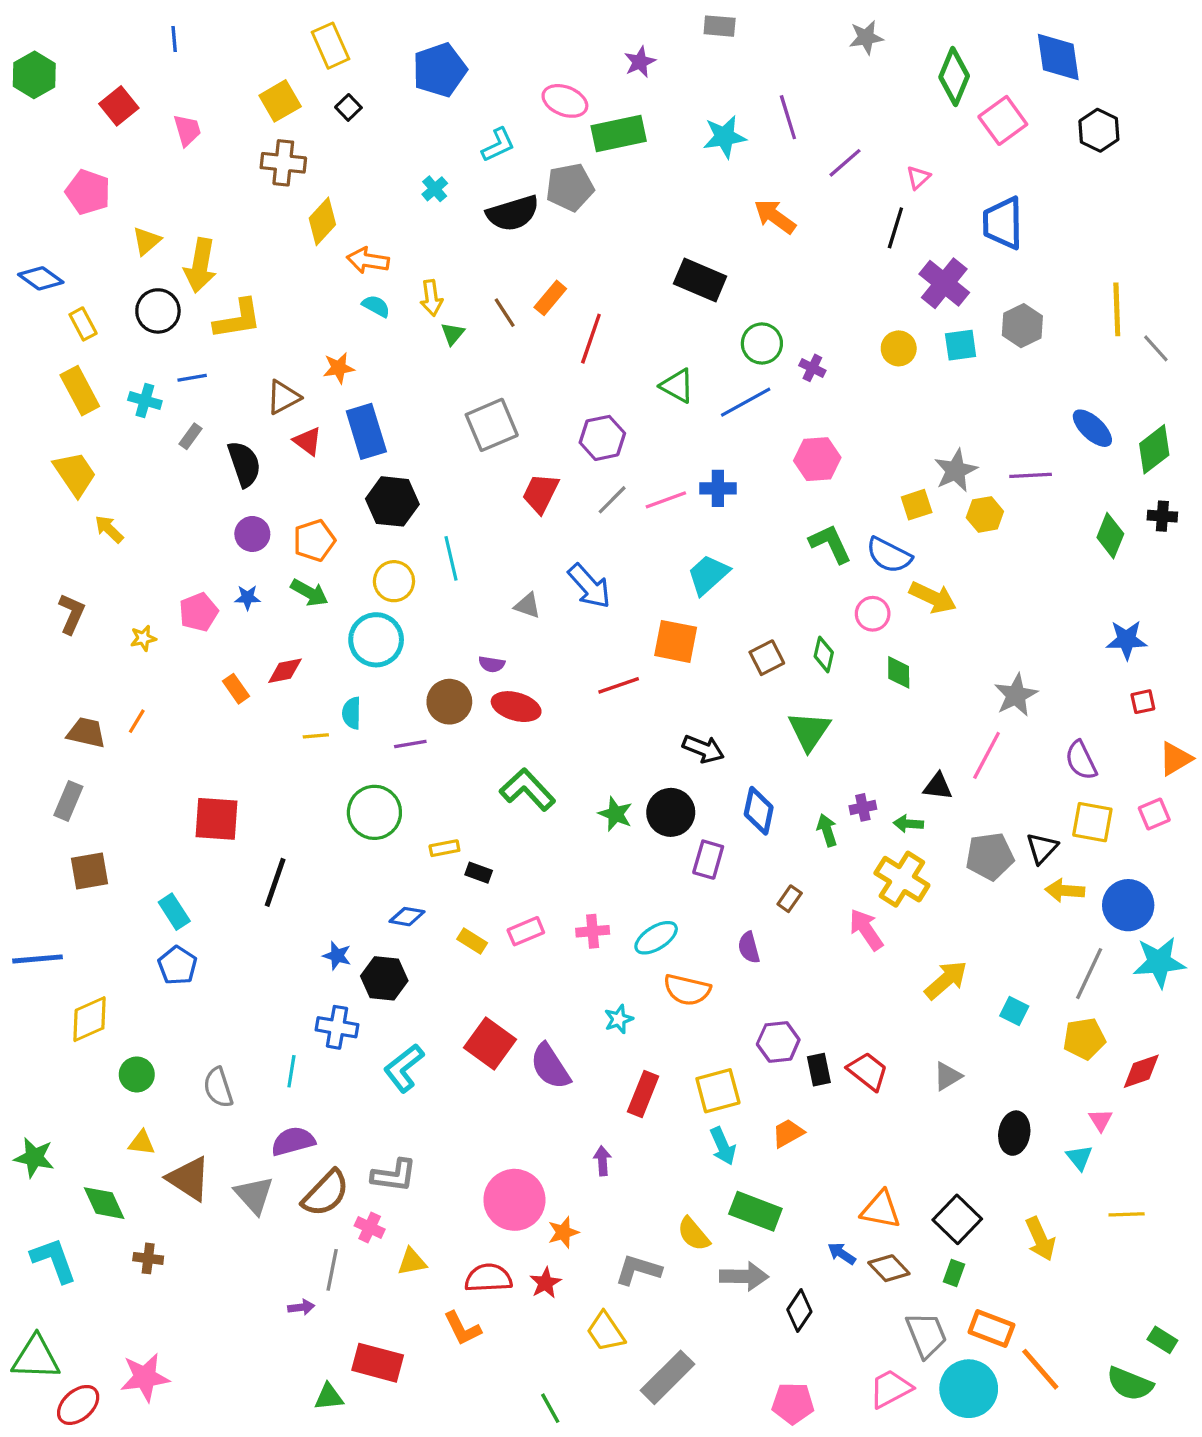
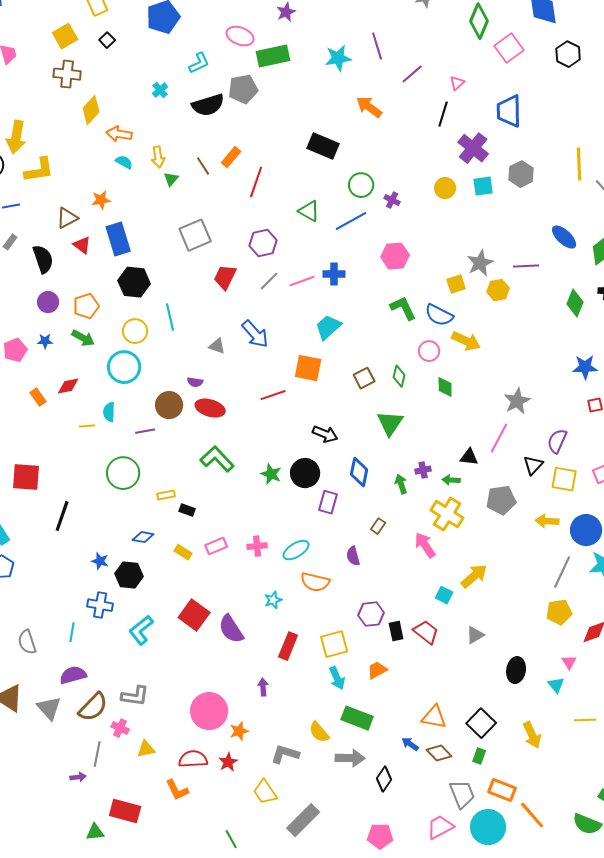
purple semicircle: (1081, 760) -> (557, 441), turned 50
black triangle: (1042, 848) -> (533, 465), moved
cyan square: (1014, 1011) -> (444, 595), moved

